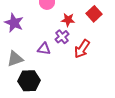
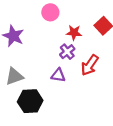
purple triangle: (44, 49) -> (58, 75), moved

